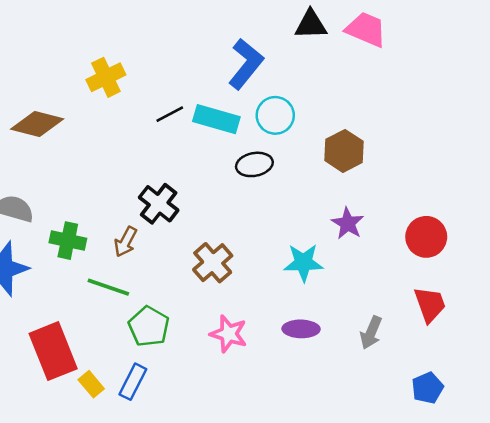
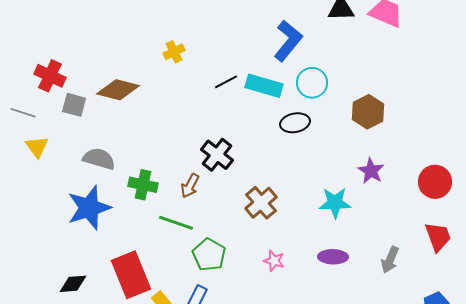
yellow cross: (106, 77) -> (174, 52), size x0.7
pink star: (229, 334) -> (274, 261), size x0.7

